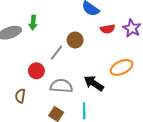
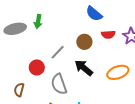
brown circle: (75, 40) -> (84, 42), moved
black arrow: (94, 83) -> (84, 68), moved
gray semicircle: (61, 86) -> (59, 84), turned -120

